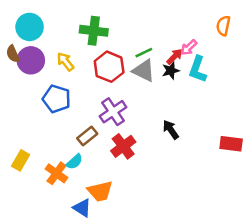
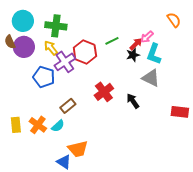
orange semicircle: (223, 26) -> (174, 20), turned 133
green cross: (94, 31) -> (56, 26), moved
gray triangle: (144, 71) -> (151, 78), moved
purple cross: (113, 112) -> (65, 62), moved
red cross: (123, 146) -> (104, 92), moved
yellow rectangle: (21, 160) -> (16, 125), turned -35
orange cross: (56, 173) -> (38, 125), moved

